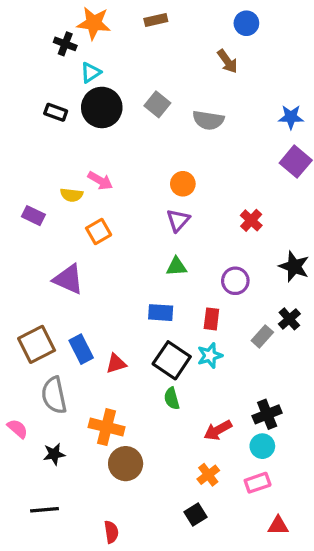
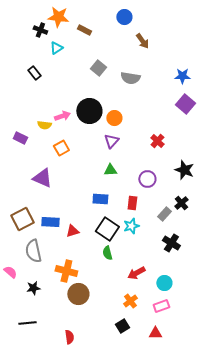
brown rectangle: (156, 20) -> (84, 30), moved, turned 40
blue circle: (246, 23) -> (124, 17), moved
black circle: (102, 107) -> (89, 111), moved
black rectangle: (56, 112) -> (34, 73), turned 32
pink arrow: (100, 181) -> (62, 116), turned -49
blue rectangle: (81, 349) -> (50, 222), turned -60
black cross: (267, 414) -> (171, 243), moved, turned -36
red triangle: (278, 526) -> (155, 333), moved

